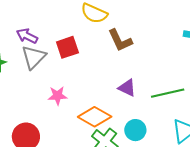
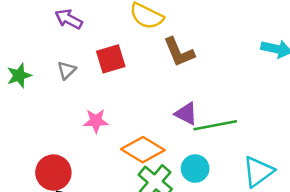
purple arrow: (27, 36) -> (69, 19), moved
gray triangle: (34, 57) -> (67, 70), size x0.6
green line: (168, 93) -> (215, 125), moved

